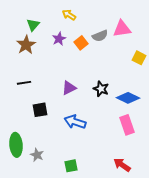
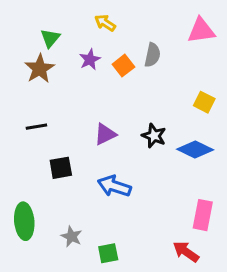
pink triangle: (122, 29) -> (201, 31), moved
gray semicircle: (100, 36) -> (152, 55), turned -56
yellow square: (139, 58) -> (204, 102), moved
pink rectangle: (127, 125) -> (203, 215), moved, turned 30
gray star: (37, 155) -> (72, 236), moved

